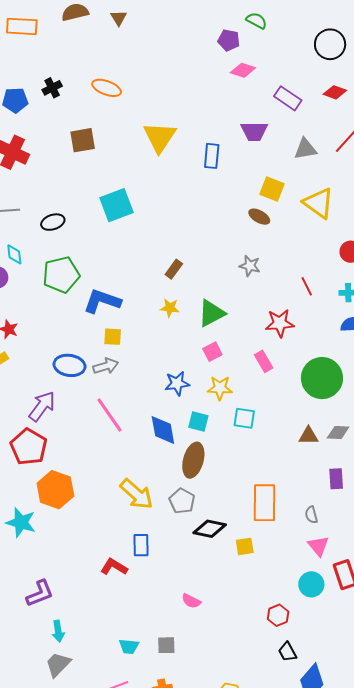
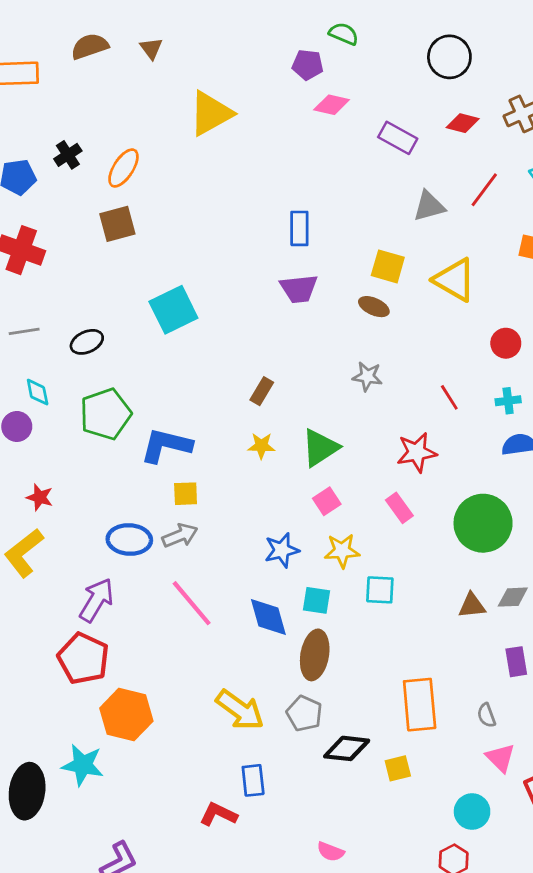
orange ellipse: (107, 88) -> (123, 168), moved, turned -72
purple trapezoid: (254, 131) -> (299, 289), moved
yellow triangle: (160, 137) -> (211, 113), moved, turned 33
cyan circle: (311, 584) -> (472, 812), moved

